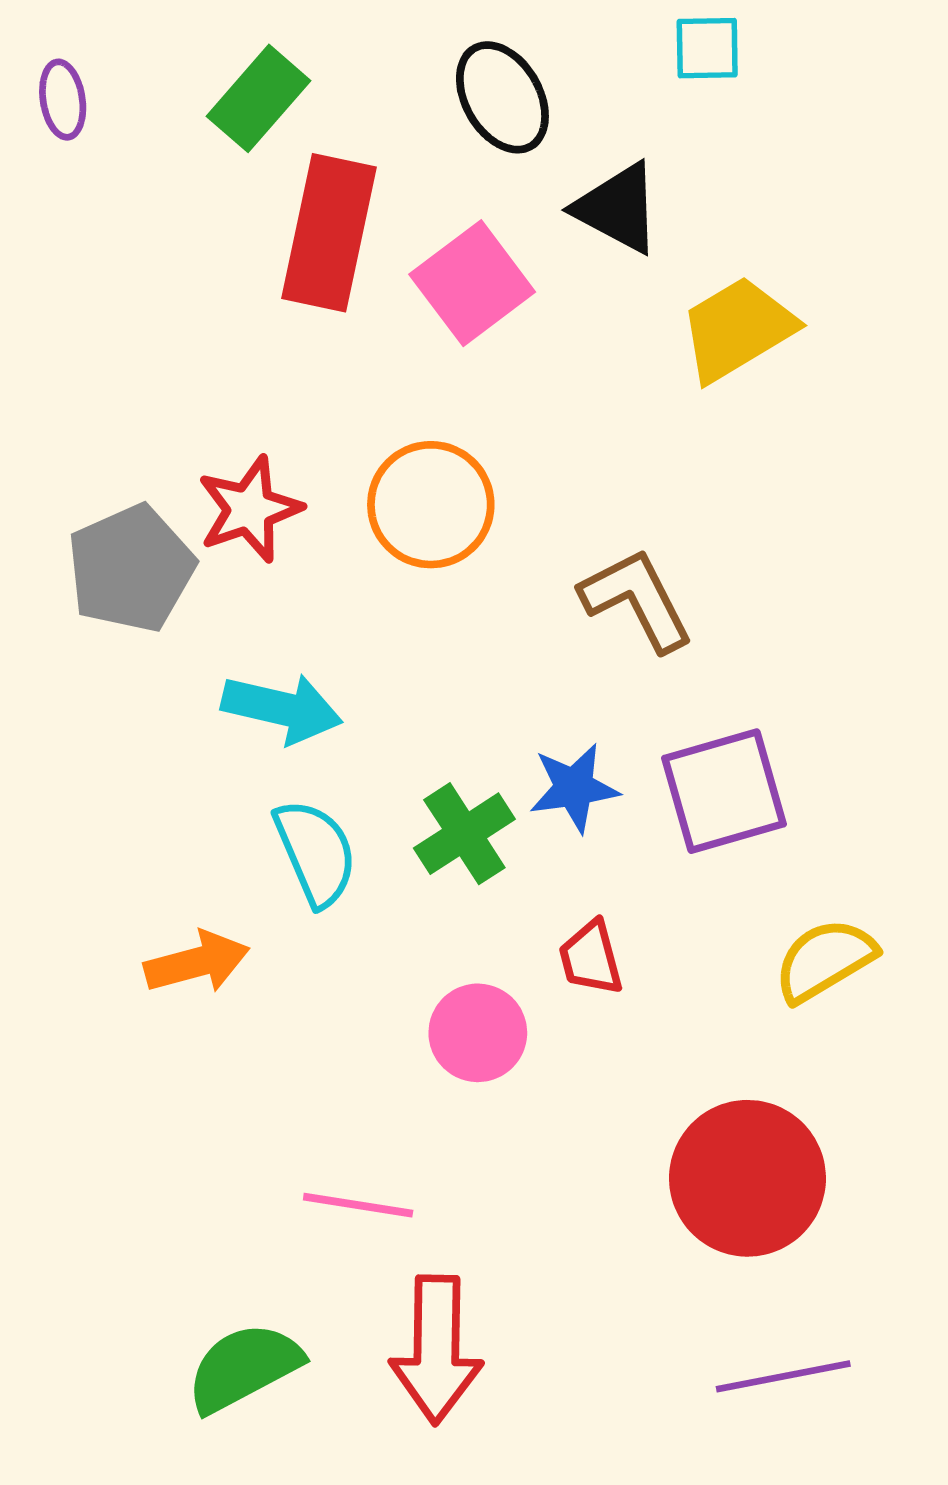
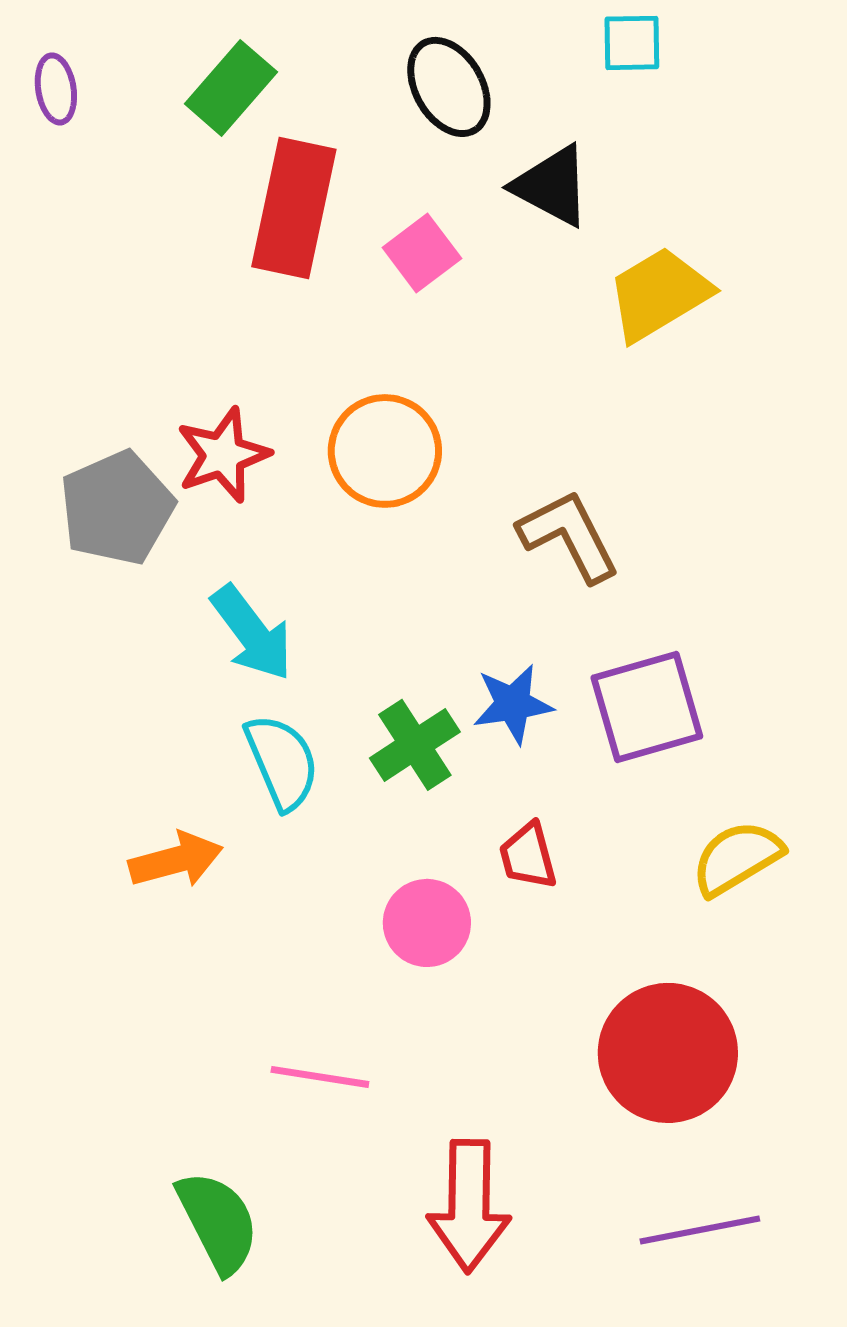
pink square: (472, 283) -> (422, 253), size x0.7
cyan arrow: (282, 708) -> (252, 633), turned 40
red arrow: (436, 1350) -> (469, 1206), moved
green semicircle: (244, 1367) -> (218, 1222), turned 91

